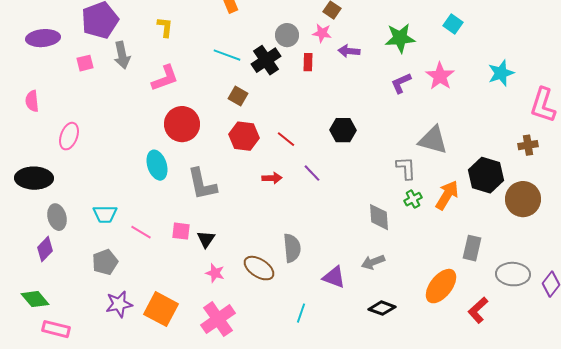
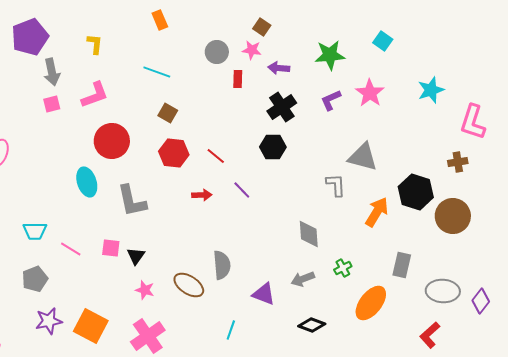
black cross: (266, 60) -> (282, 107), moved
pink square: (85, 63) -> (52, 104), moved
green cross: (413, 199) -> (343, 268), moved
red L-shape: (478, 310) -> (430, 335), moved

